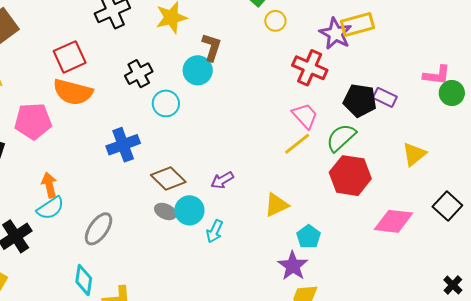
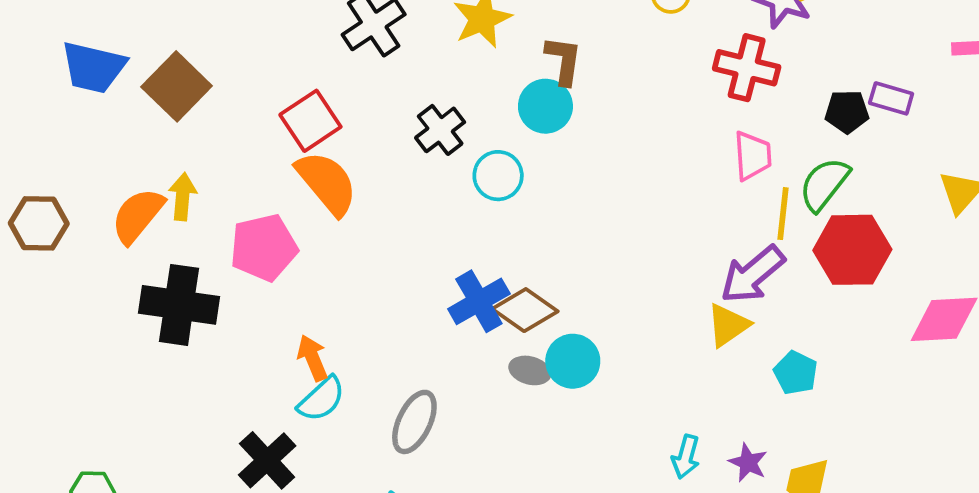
orange semicircle: (73, 92) -> (327, 183), turned -135
black pentagon: (360, 100) -> (847, 112), size x0.7
pink trapezoid: (305, 116) -> (753, 156), turned 48
yellow line: (297, 144) -> (783, 214), moved, turned -36
blue cross: (123, 145) -> (479, 301), moved
purple arrow: (222, 180) -> (753, 274), moved, size x1.6
cyan arrow: (215, 231) -> (686, 457), moved
purple star: (293, 266) -> (748, 463), moved, size x0.7

